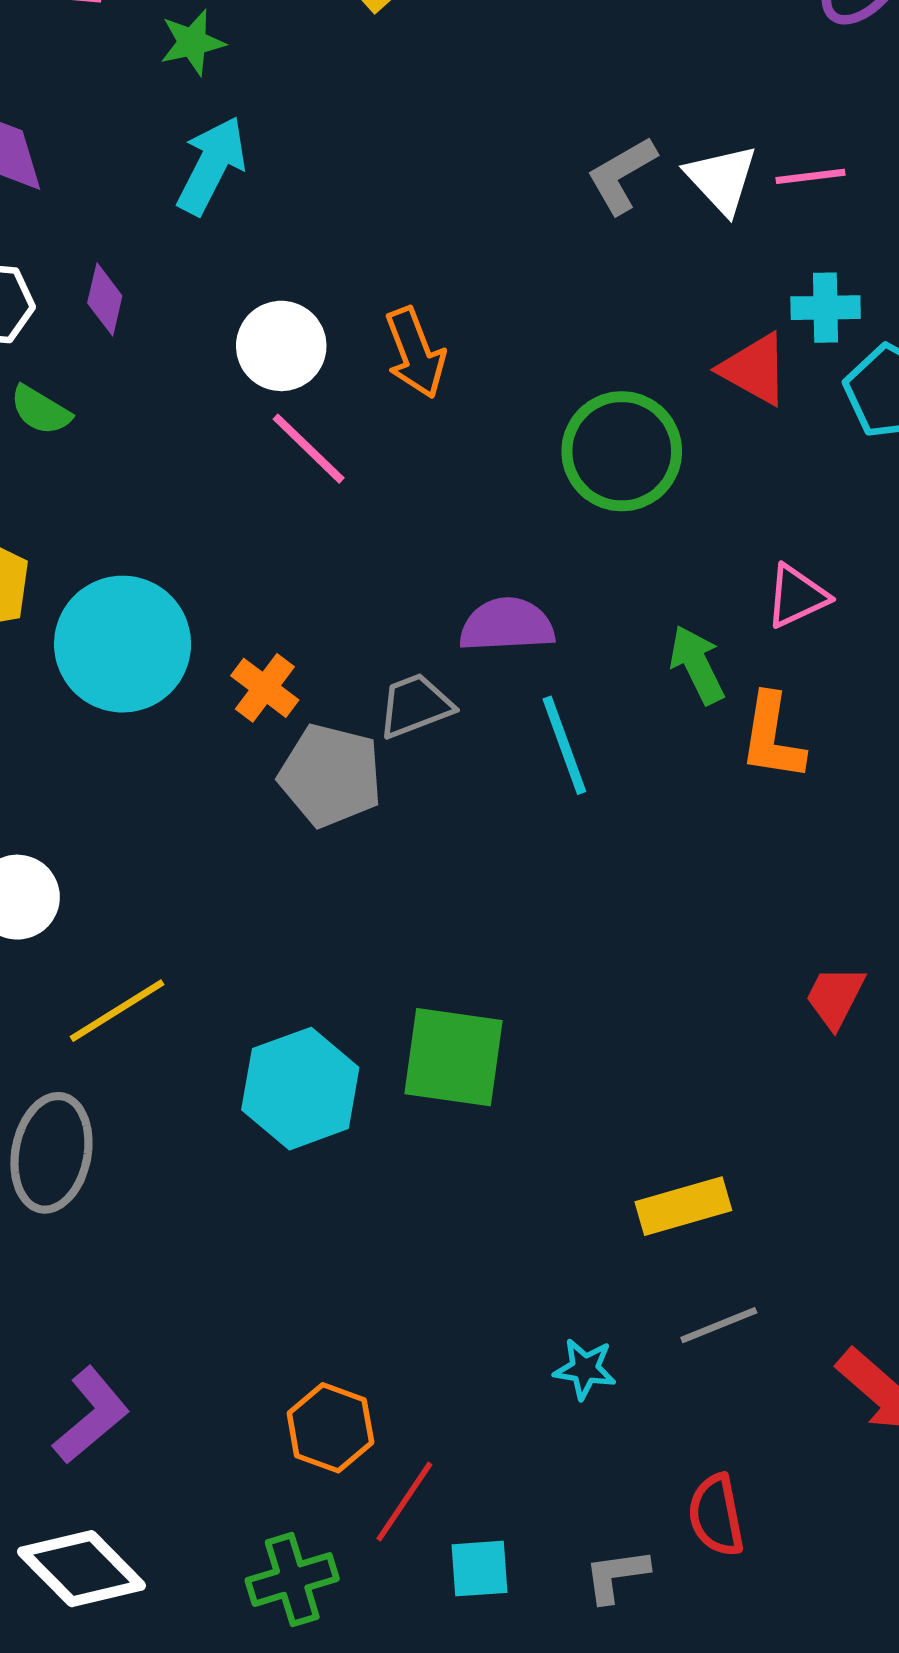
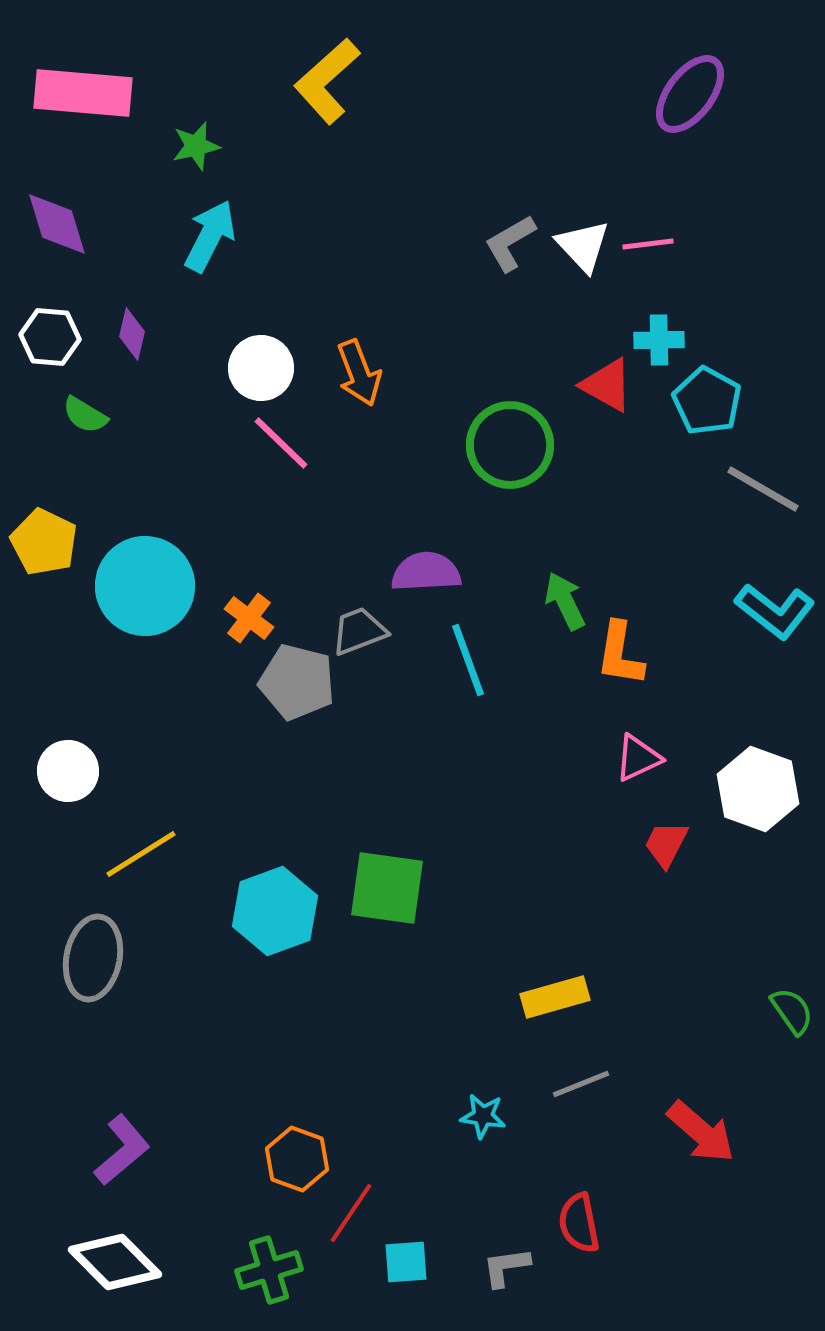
pink triangle: (797, 596) -> (638, 758), moved

